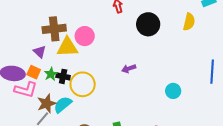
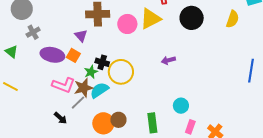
yellow triangle: (67, 47) -> (151, 19), moved, turned -30
green star: (51, 74) -> (91, 72), moved
pink L-shape: (26, 90) -> (64, 85), moved
cyan circle: (173, 91) -> (181, 106), moved

